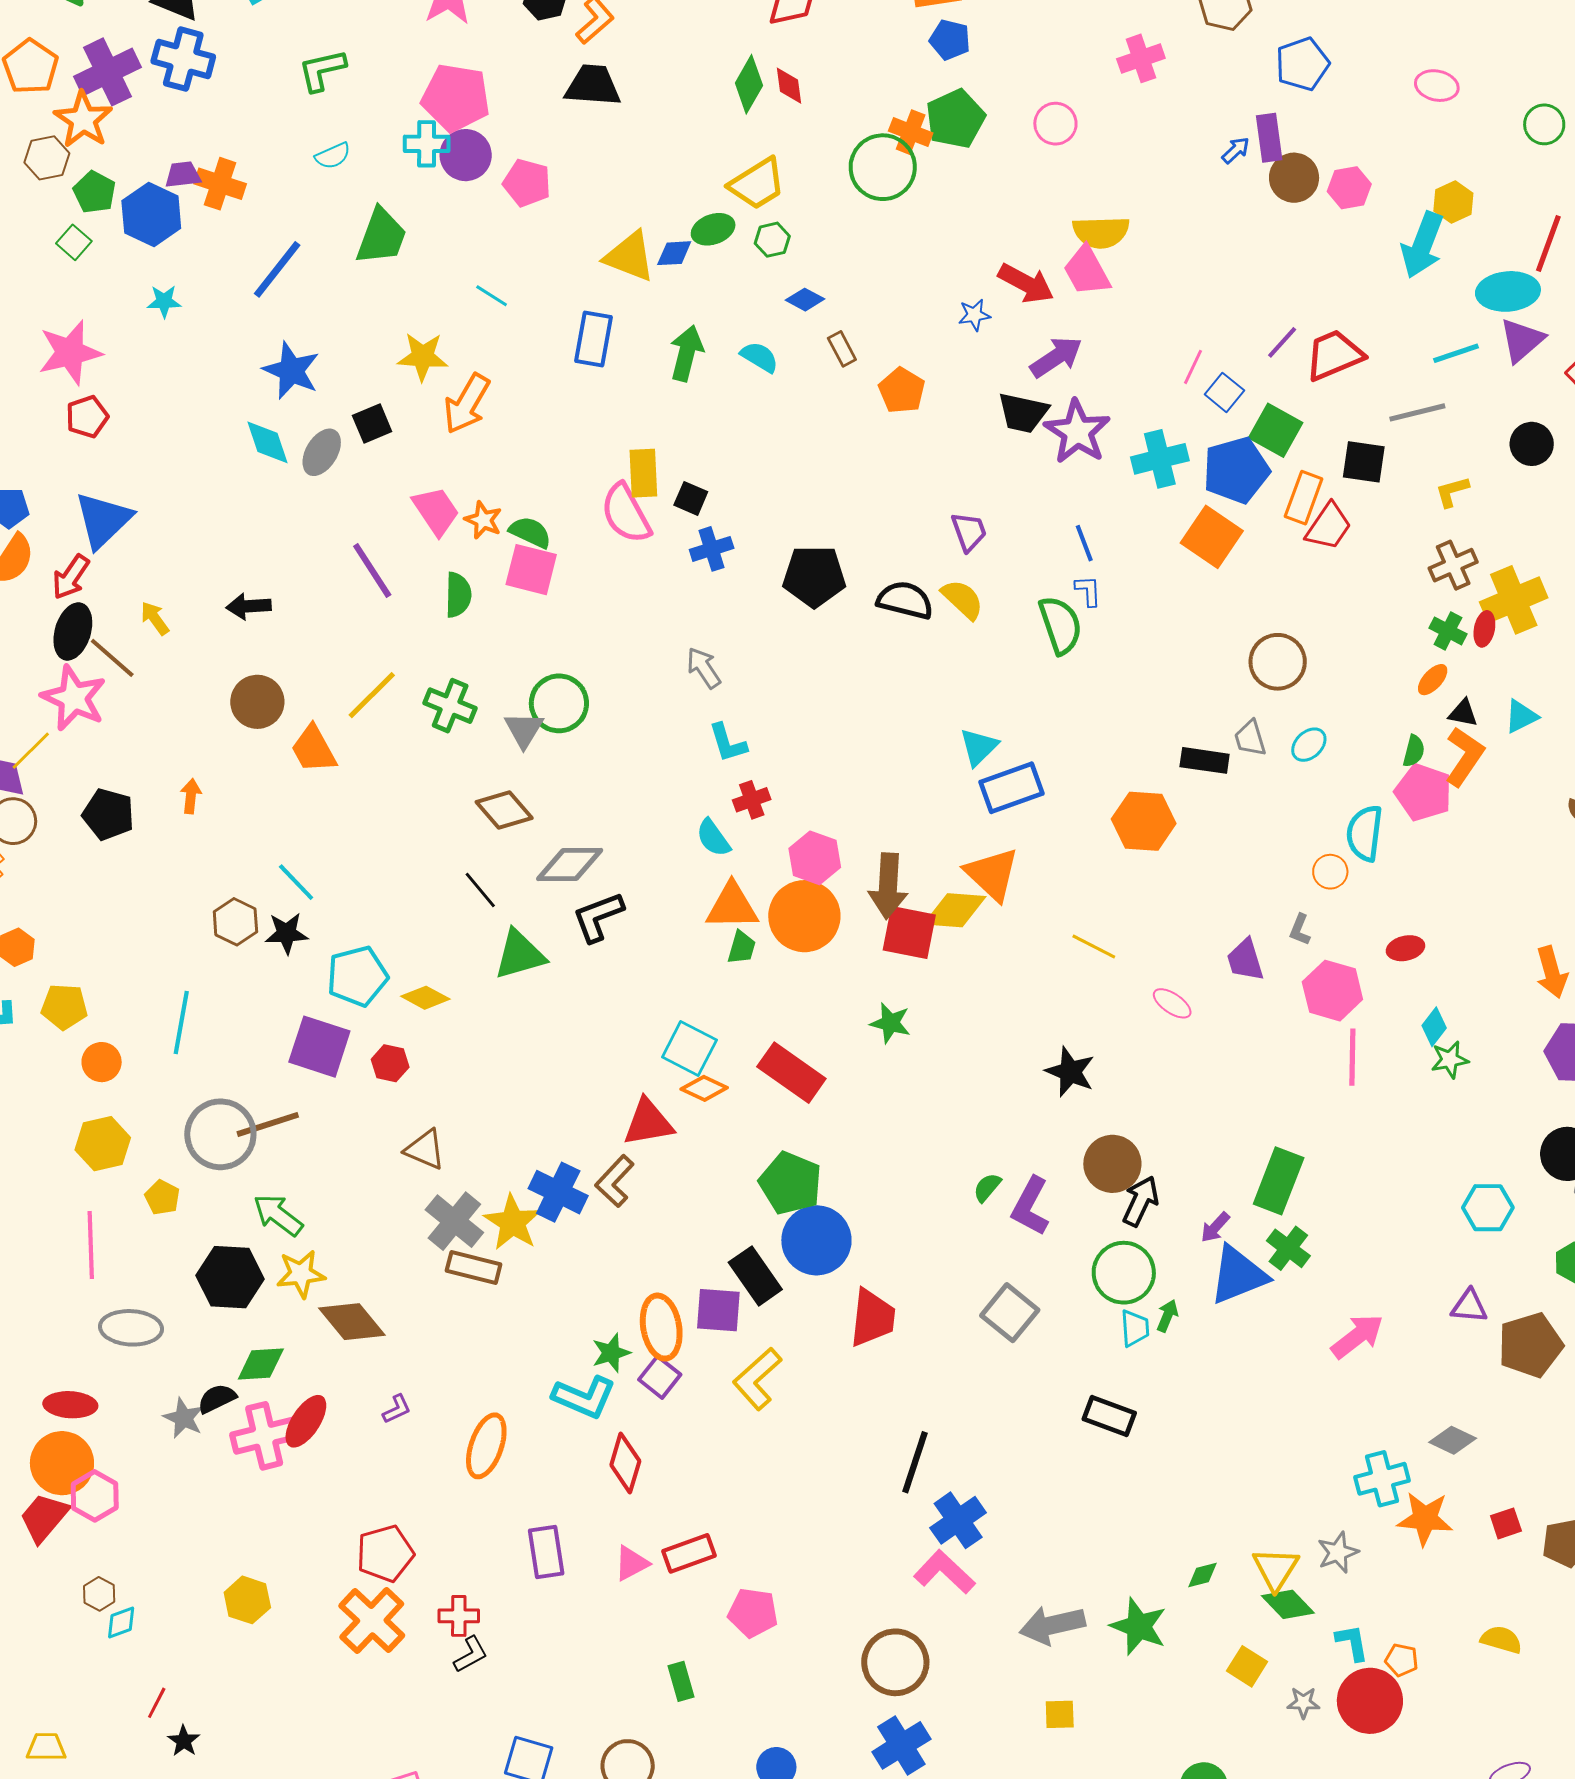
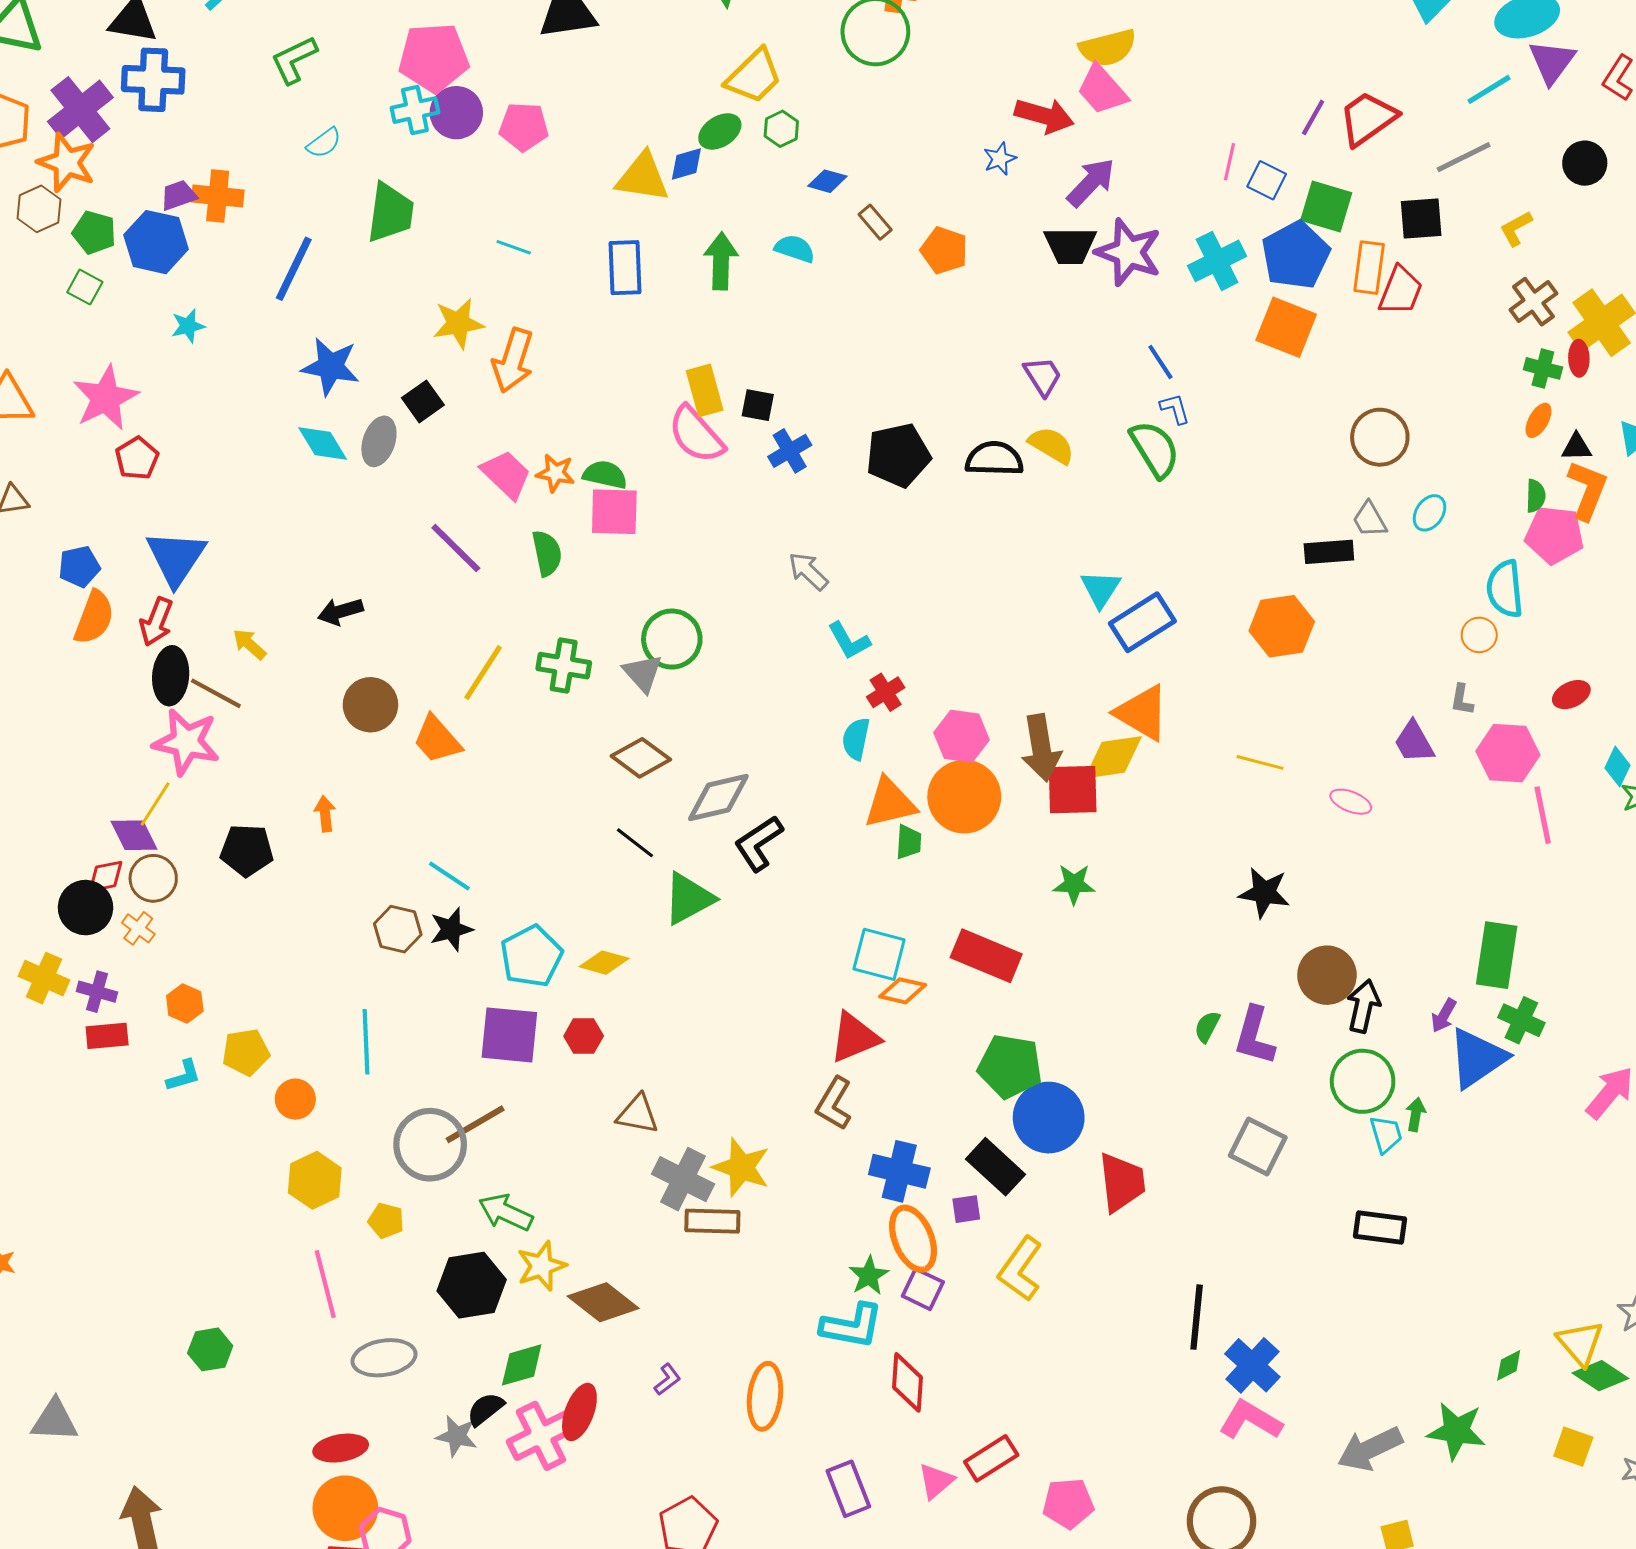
cyan semicircle: (713, 838) -> (856, 739), turned 60
blue cross: (558, 1192) -> (899, 1171), moved
purple square: (718, 1310) -> (966, 1209), size x0.6

